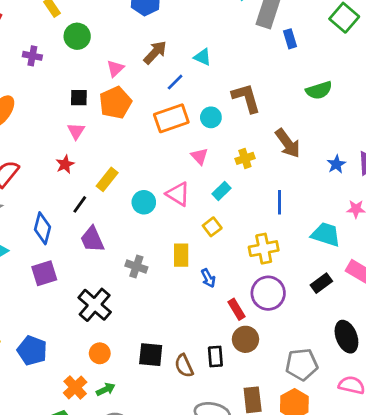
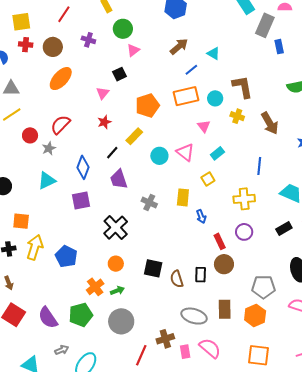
pink triangle: (115, 68) -> (133, 50), moved
black square: (79, 98) -> (120, 74), turned -32
orange pentagon: (115, 103) -> (147, 105), moved
pink triangle: (76, 131) -> (103, 93), moved
yellow cross: (245, 158) -> (237, 116), moved, turned 32
purple circle: (268, 293) -> (244, 232), size x0.7

